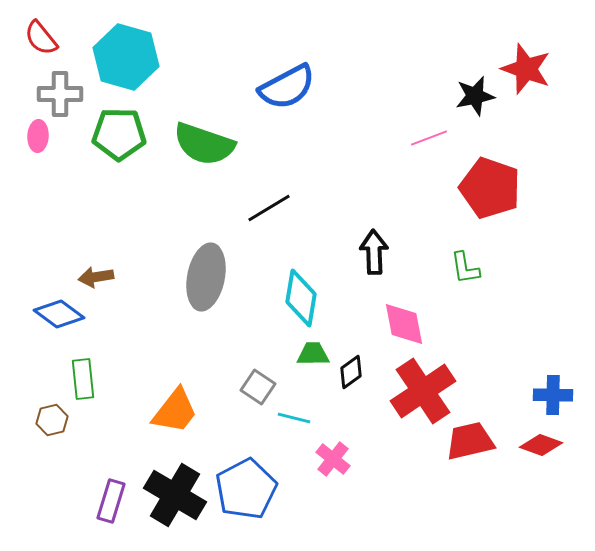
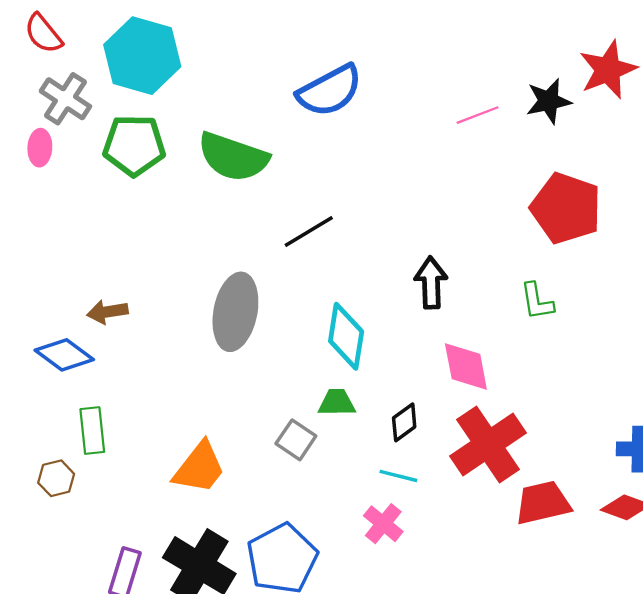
red star: (526, 69) -> (608, 70), turned 30
gray cross: (60, 94) -> (65, 99), turned 33
pink line: (429, 138) -> (478, 115), moved
green trapezoid: (313, 354) -> (337, 403), moved
cyan line: (294, 418) -> (398, 476), moved

